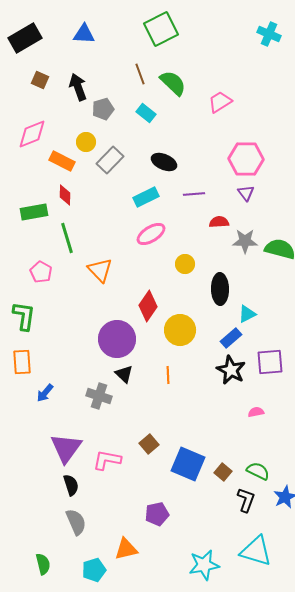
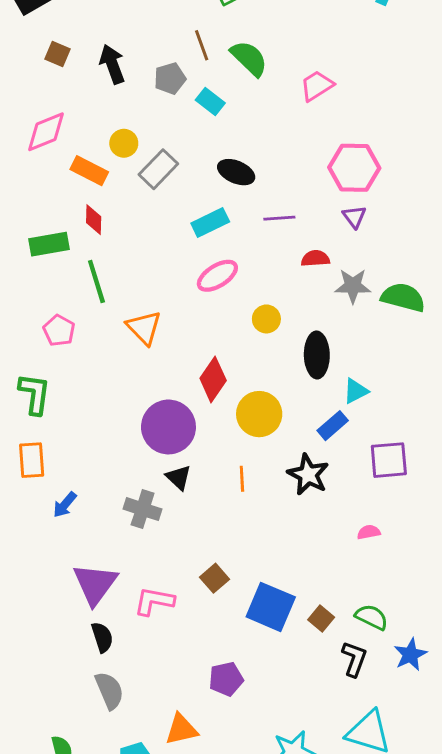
gray pentagon: (103, 109) -> (170, 78), moved
black star: (231, 370) -> (308, 474), moved

